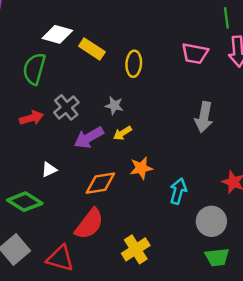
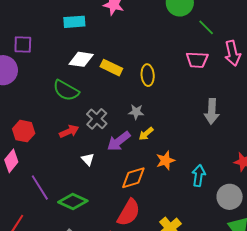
green line: (226, 18) -> (206, 27), moved, turned -30
green semicircle: (34, 69) -> (66, 90), turned -68
white triangle: (49, 170) -> (88, 159), moved, turned -40

